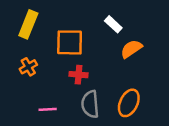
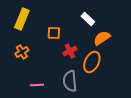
orange square: (70, 42) -> (54, 33), size x0.6
red cross: (79, 75) -> (70, 51), moved, turned -32
orange ellipse: (129, 103) -> (92, 62), moved

